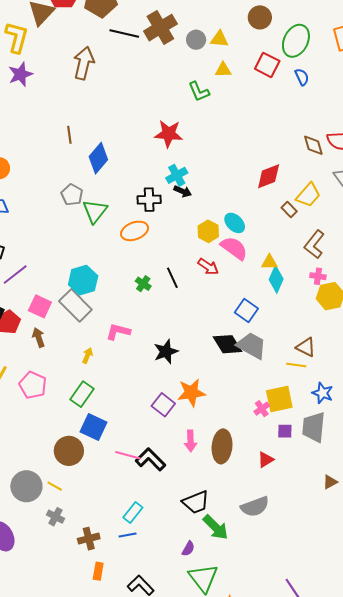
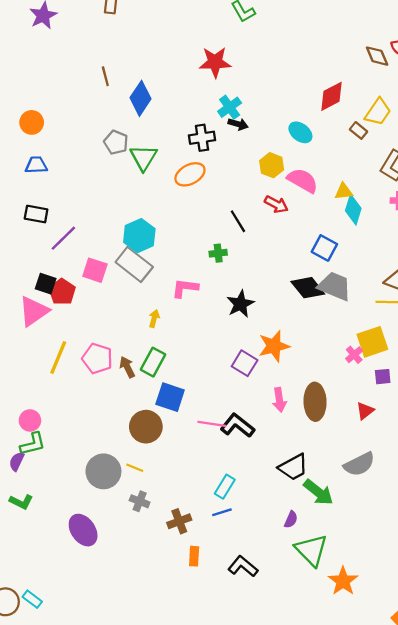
cyan ellipse: (235, 223) -> (300, 132), moved
green cross: (143, 284) -> (218, 253), moved, turned -35
brown arrow: (39, 337) -> (127, 367), moved

